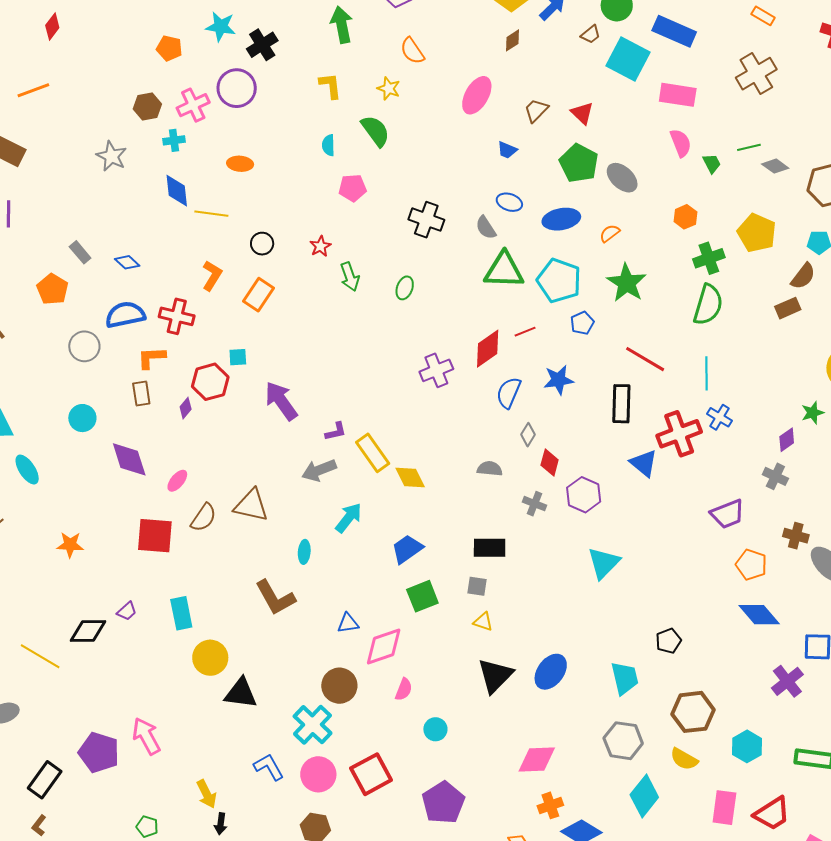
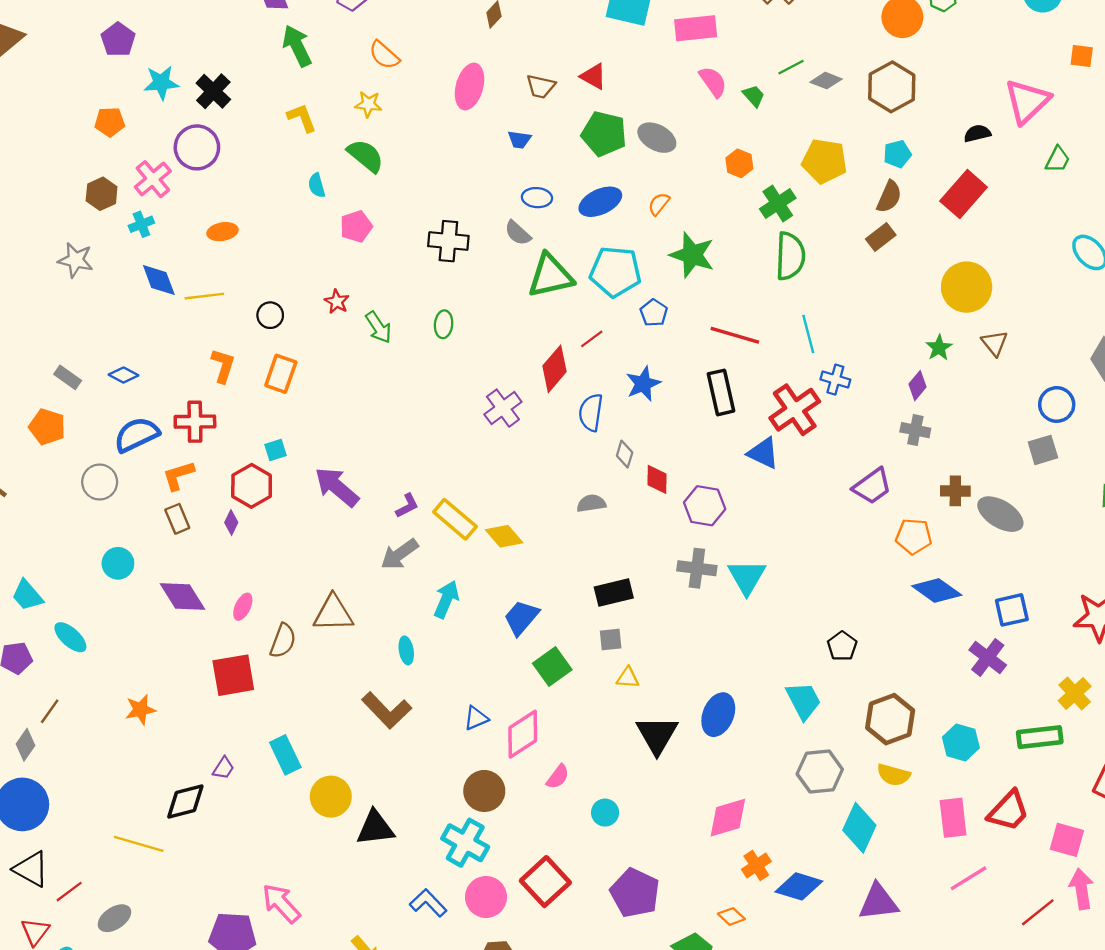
brown trapezoid: (536, 110) -> (541, 86), turned -108
gray cross: (534, 504) -> (697, 568), moved, size x1.4
pink semicircle: (404, 689) -> (558, 777), turned 30

